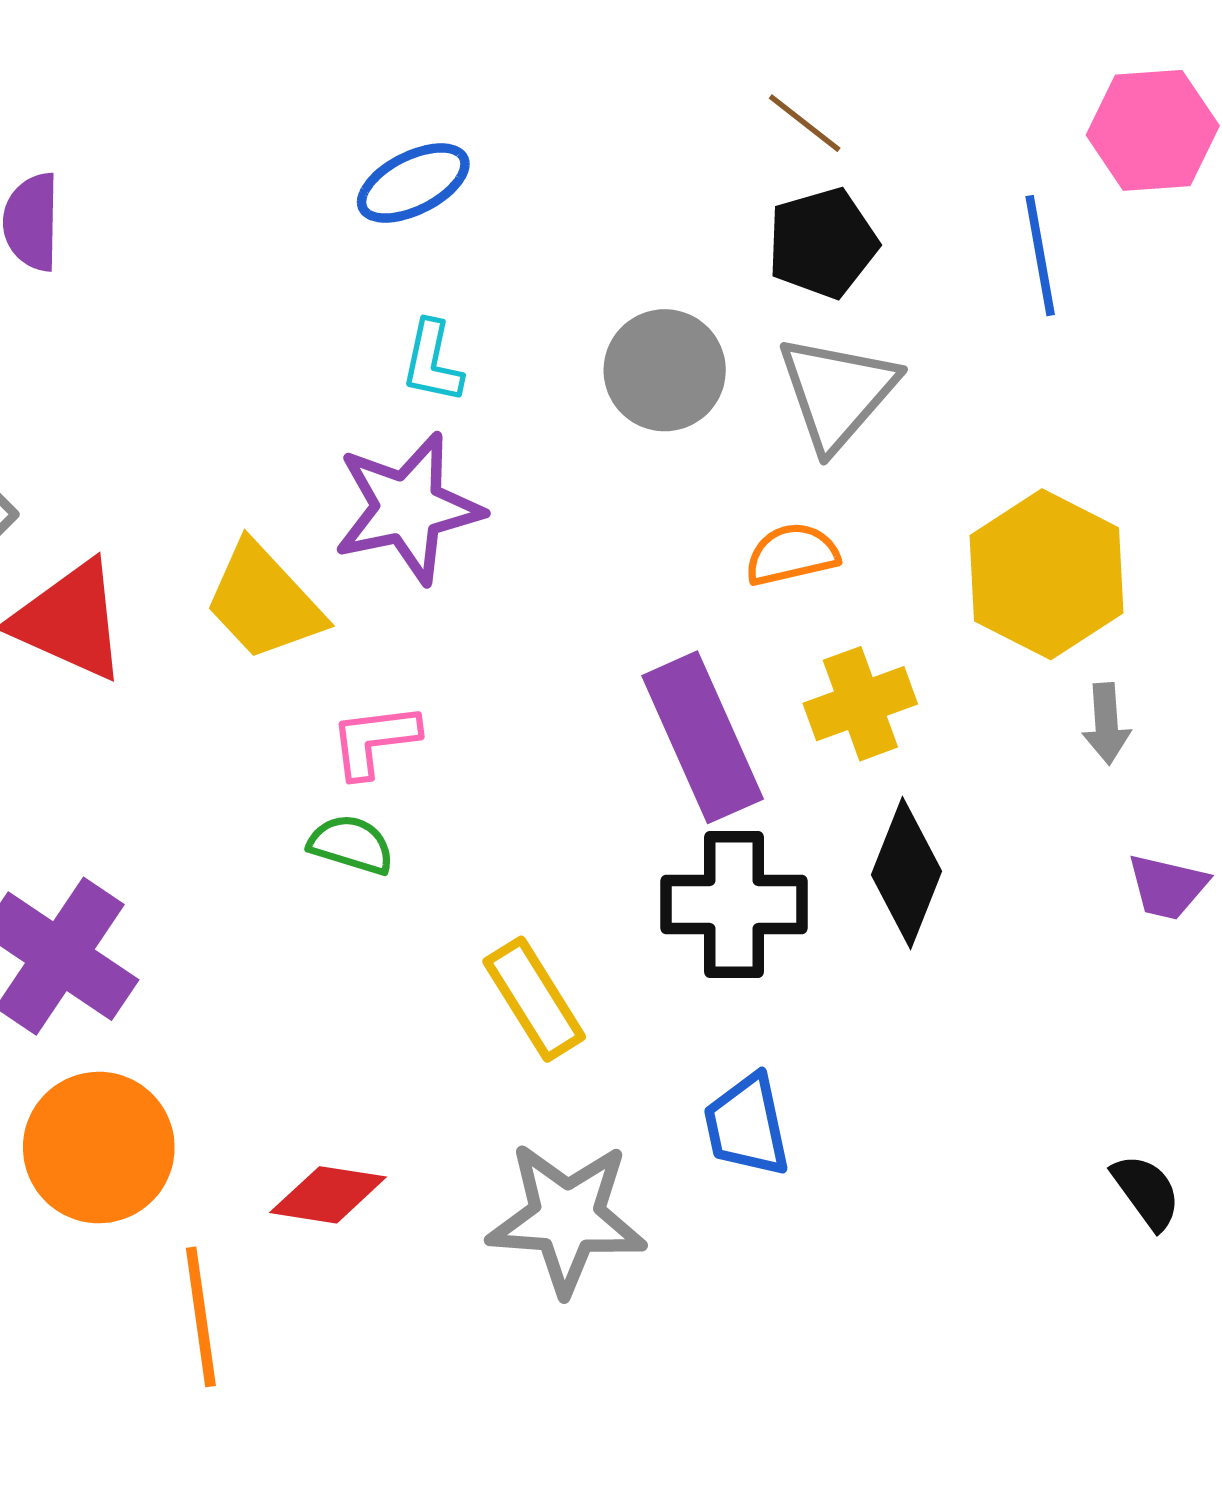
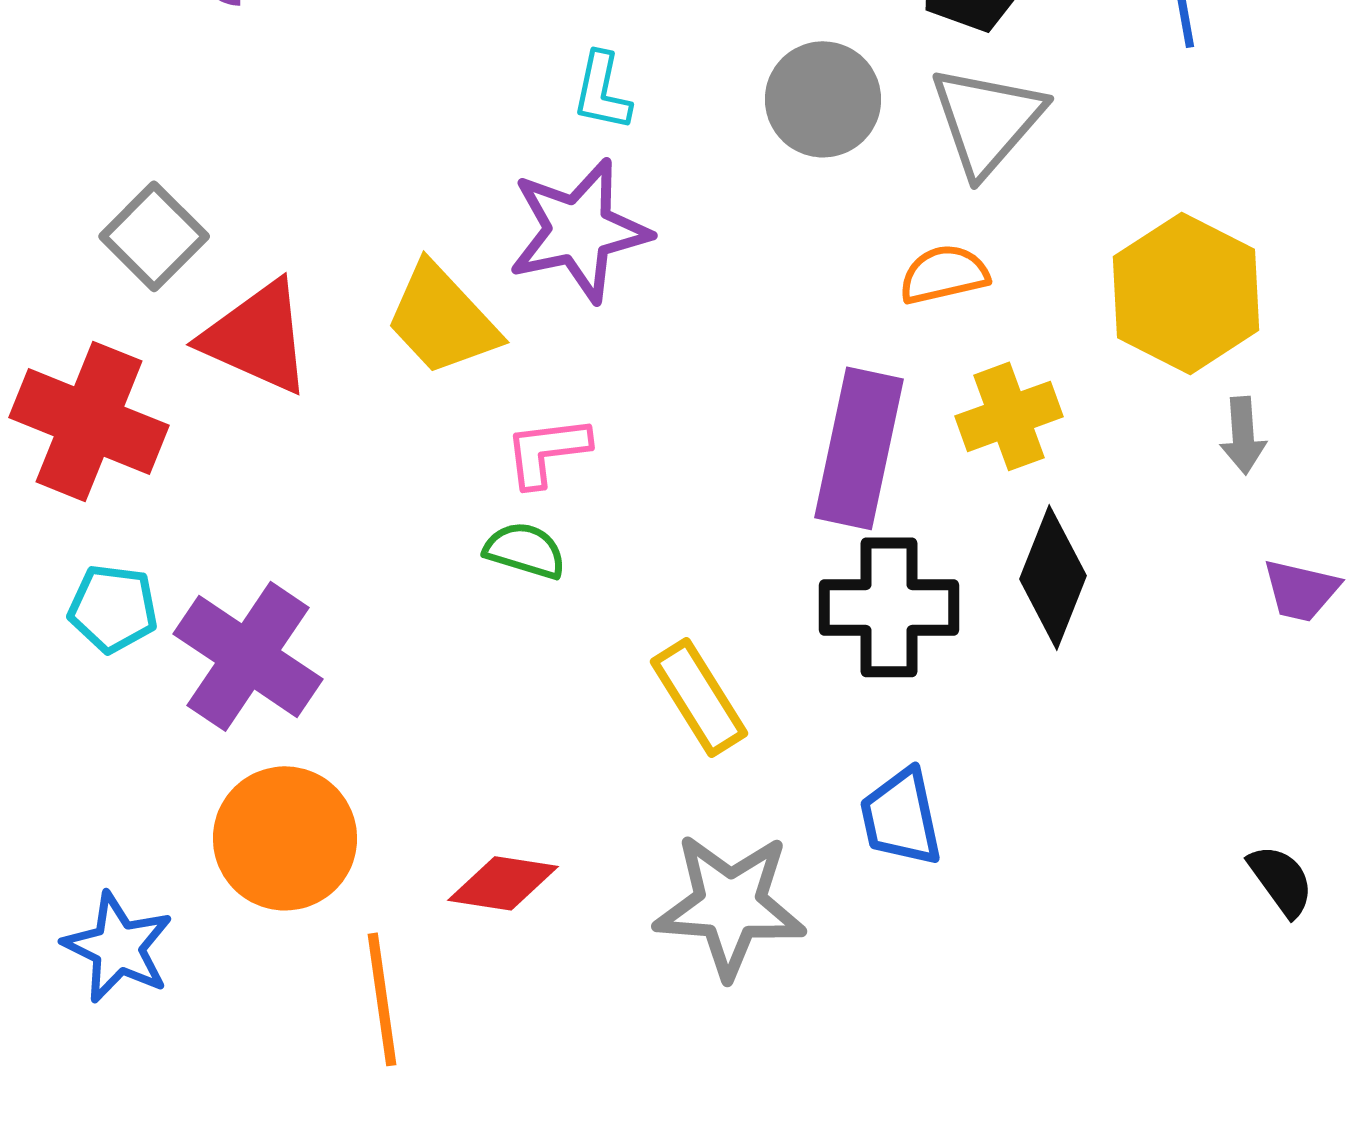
purple rectangle: (703, 737) -> (859, 448), turned 36

